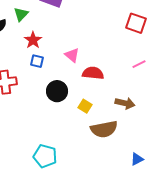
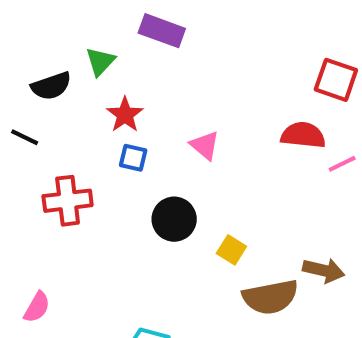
red semicircle: (93, 73) -> (303, 135), moved
brown arrow: (125, 103) -> (324, 270), moved

